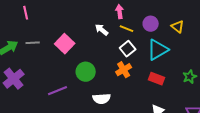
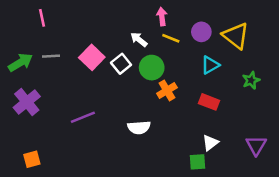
yellow triangle: (178, 27) -> (236, 36), size x1.6
white square: (128, 49) -> (121, 64), moved
cyan triangle: (158, 50) -> (210, 65), size x0.7
green circle: (86, 72) -> (152, 68), moved
green star: (190, 77) -> (251, 80), moved

